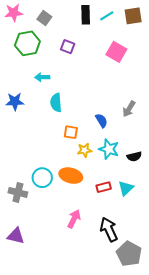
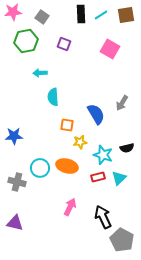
blue star: (15, 102) -> (14, 136), moved
blue semicircle: (101, 121) -> (96, 114), size x1.5
cyan star: (109, 149) -> (103, 155), moved

